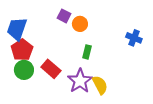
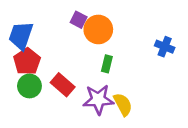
orange circle: (80, 24) -> (98, 29), size x1.5
purple star: (80, 81) -> (98, 100), turned 30

